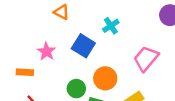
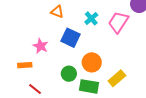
orange triangle: (62, 12) -> (57, 12), moved
pink trapezoid: (146, 59) -> (118, 22), moved

